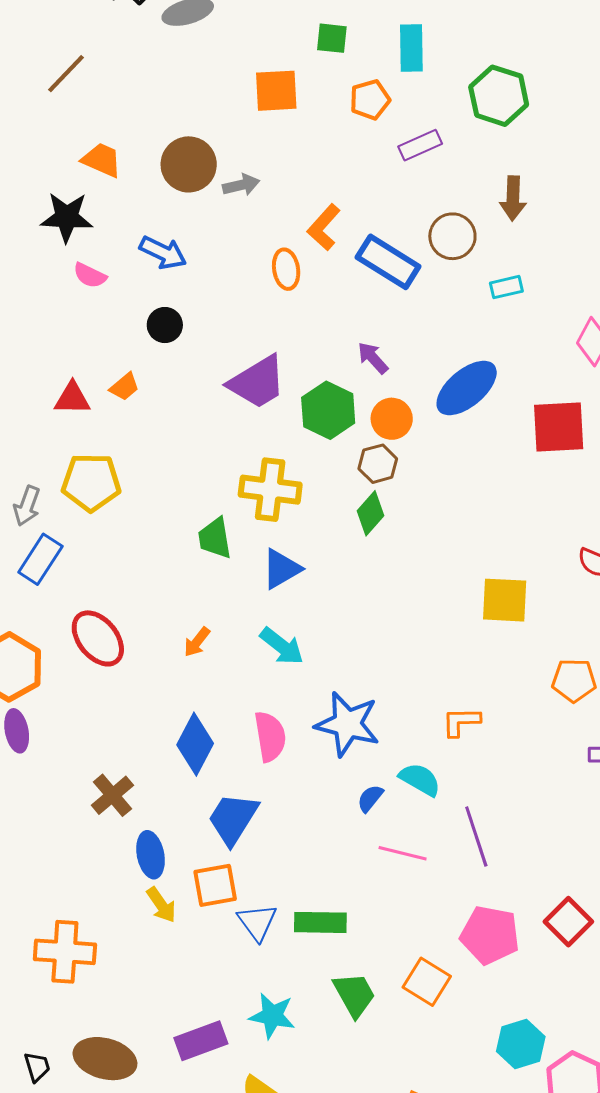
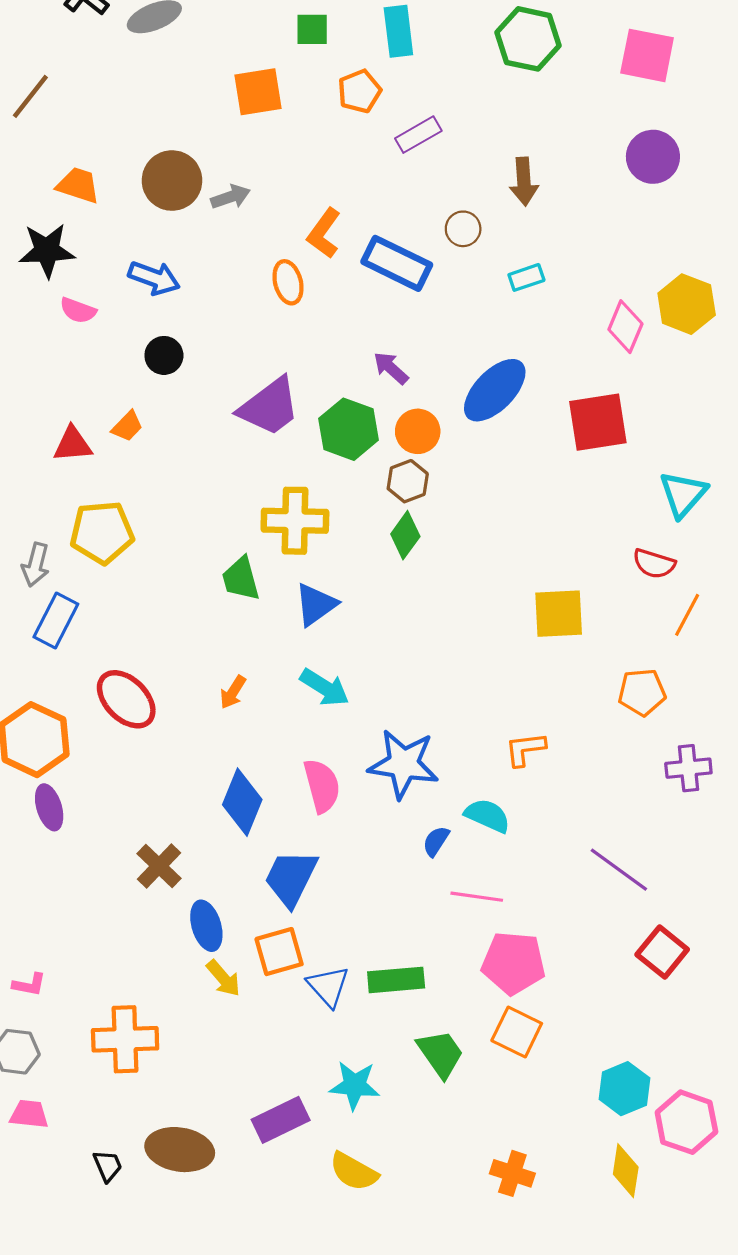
green hexagon: (499, 96) -> (528, 39), moved
brown circle: (452, 236) -> (463, 229), size x0.7
purple line: (476, 836) -> (619, 870), moved, turned -30
pink pentagon: (490, 935) -> (513, 963), moved

